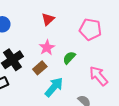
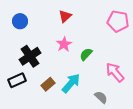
pink pentagon: (90, 29) -> (118, 21), moved
brown rectangle: (40, 68) -> (48, 84), moved

